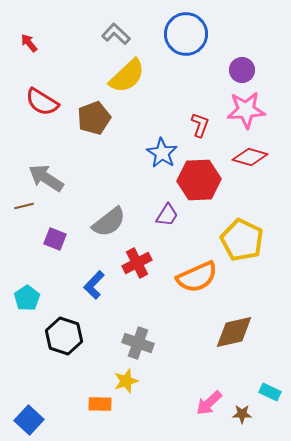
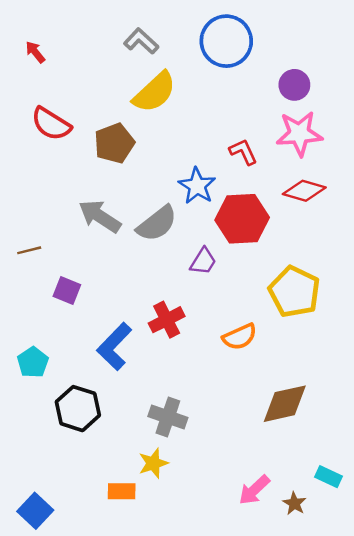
red L-shape: (200, 125) -> (243, 152), turned -45
gray arrow: (46, 178) -> (100, 216), moved
gray semicircle: (109, 222) -> (157, 224), moved
orange semicircle: (197, 277) -> (240, 337), size x0.7
blue L-shape: (94, 285) -> (114, 346), size x1.4
brown star: (242, 414) -> (294, 503), turned 30

